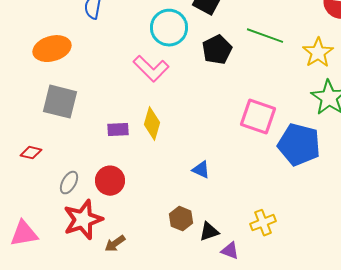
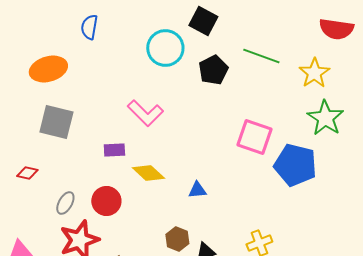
pink L-shape: (151, 69) -> (145, 113), moved
yellow diamond: (152, 124) -> (148, 173), moved, turned -64
blue triangle: (201, 170) -> (197, 190), turned -30

